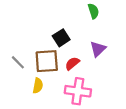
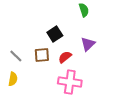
brown square: (47, 61) -> (42, 55), size x0.7
yellow semicircle: (38, 86) -> (13, 79), moved

